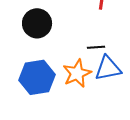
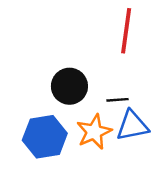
black circle: (37, 23) -> (69, 86), moved

